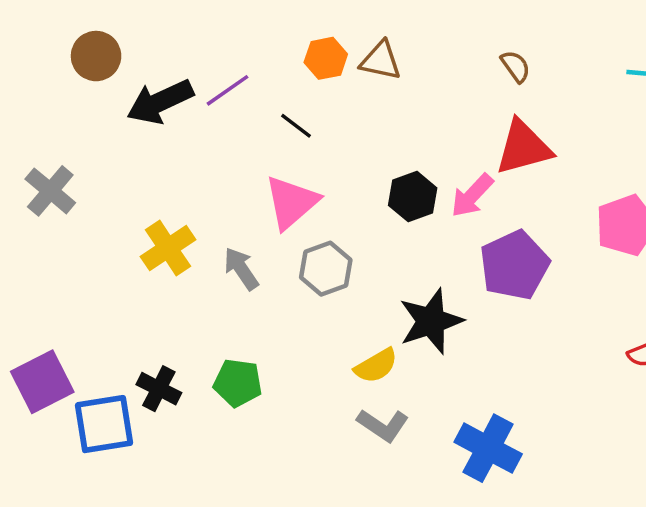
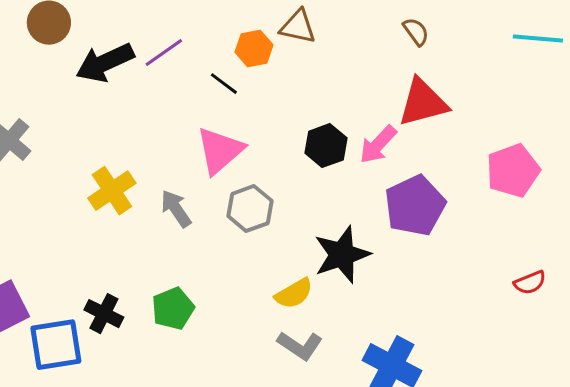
orange hexagon: (326, 58) -> (254, 49), moved
green pentagon: (238, 383) -> (173, 309), turned -30

